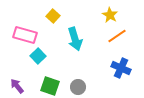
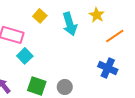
orange line: (117, 36) -> (115, 36), moved
cyan arrow: (75, 39) -> (70, 24), moved

